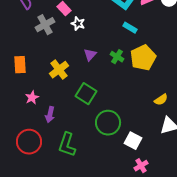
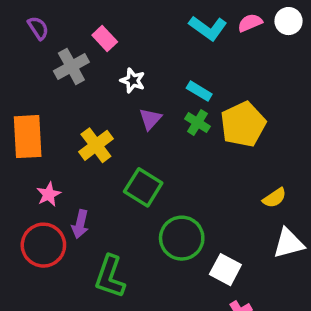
white star: (78, 24) -> (133, 81), moved
cyan rectangle: (130, 28) -> (199, 91), moved
orange rectangle: (20, 65) -> (28, 137), size x1.4
red circle: (29, 142) -> (43, 245), moved

